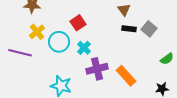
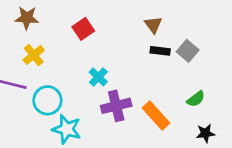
red square: (78, 23) -> (83, 29), moved
cyan circle: (59, 42) -> (47, 100), moved
green semicircle: (167, 59) -> (196, 99), moved

